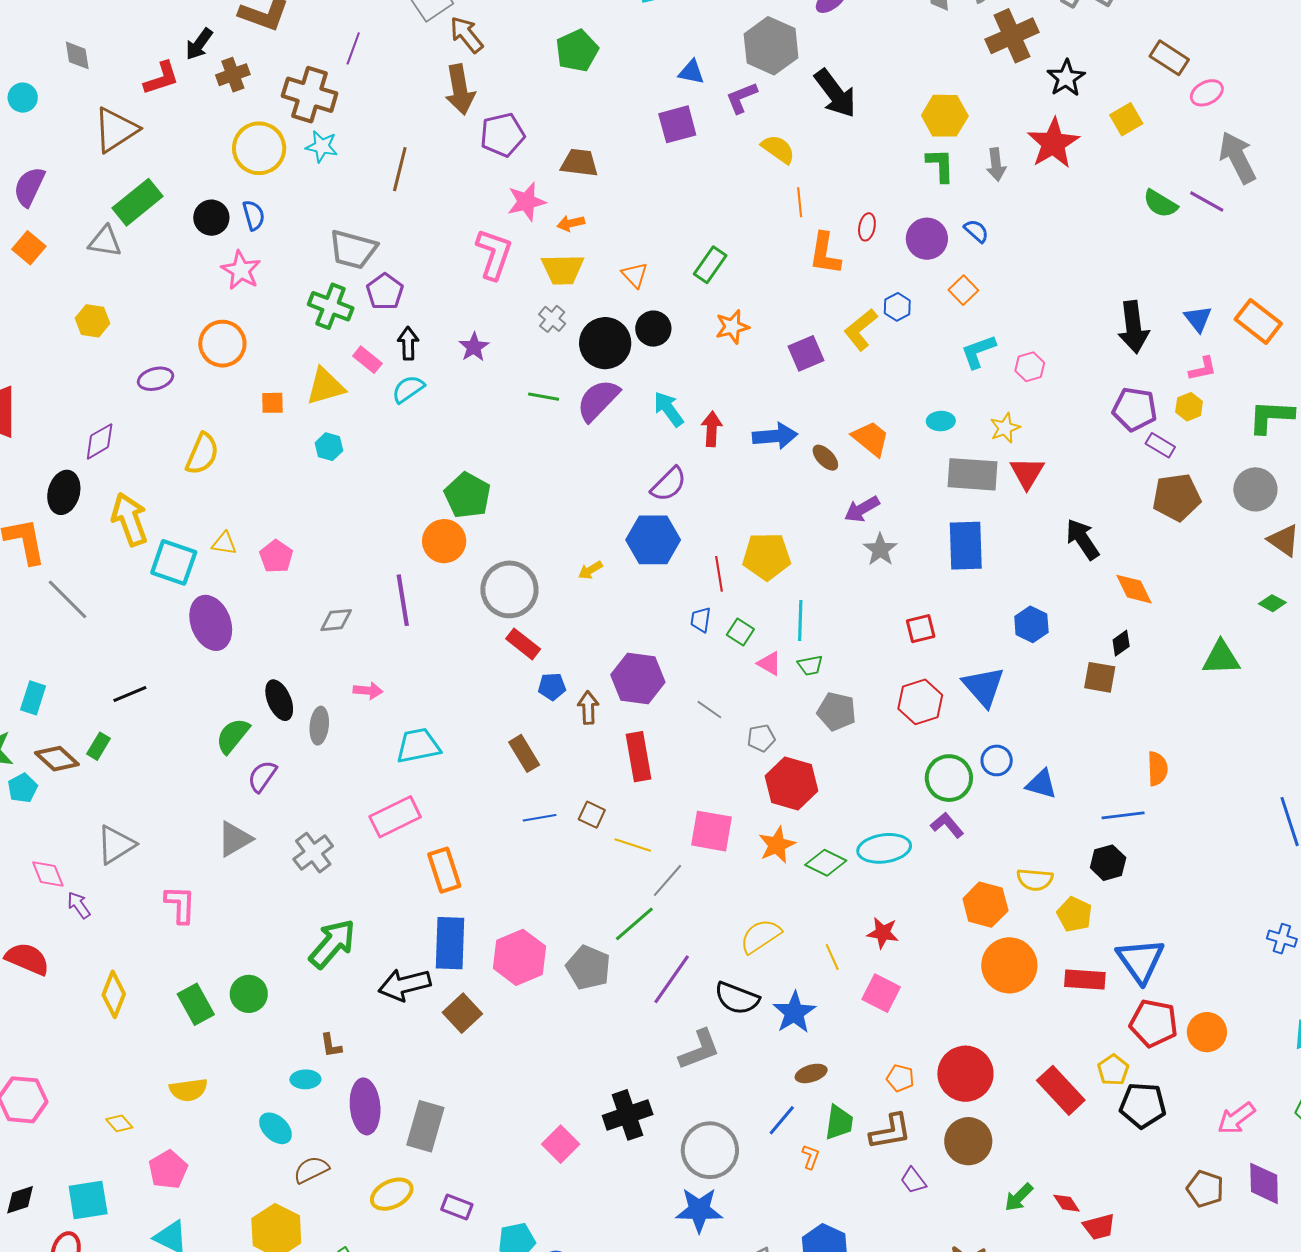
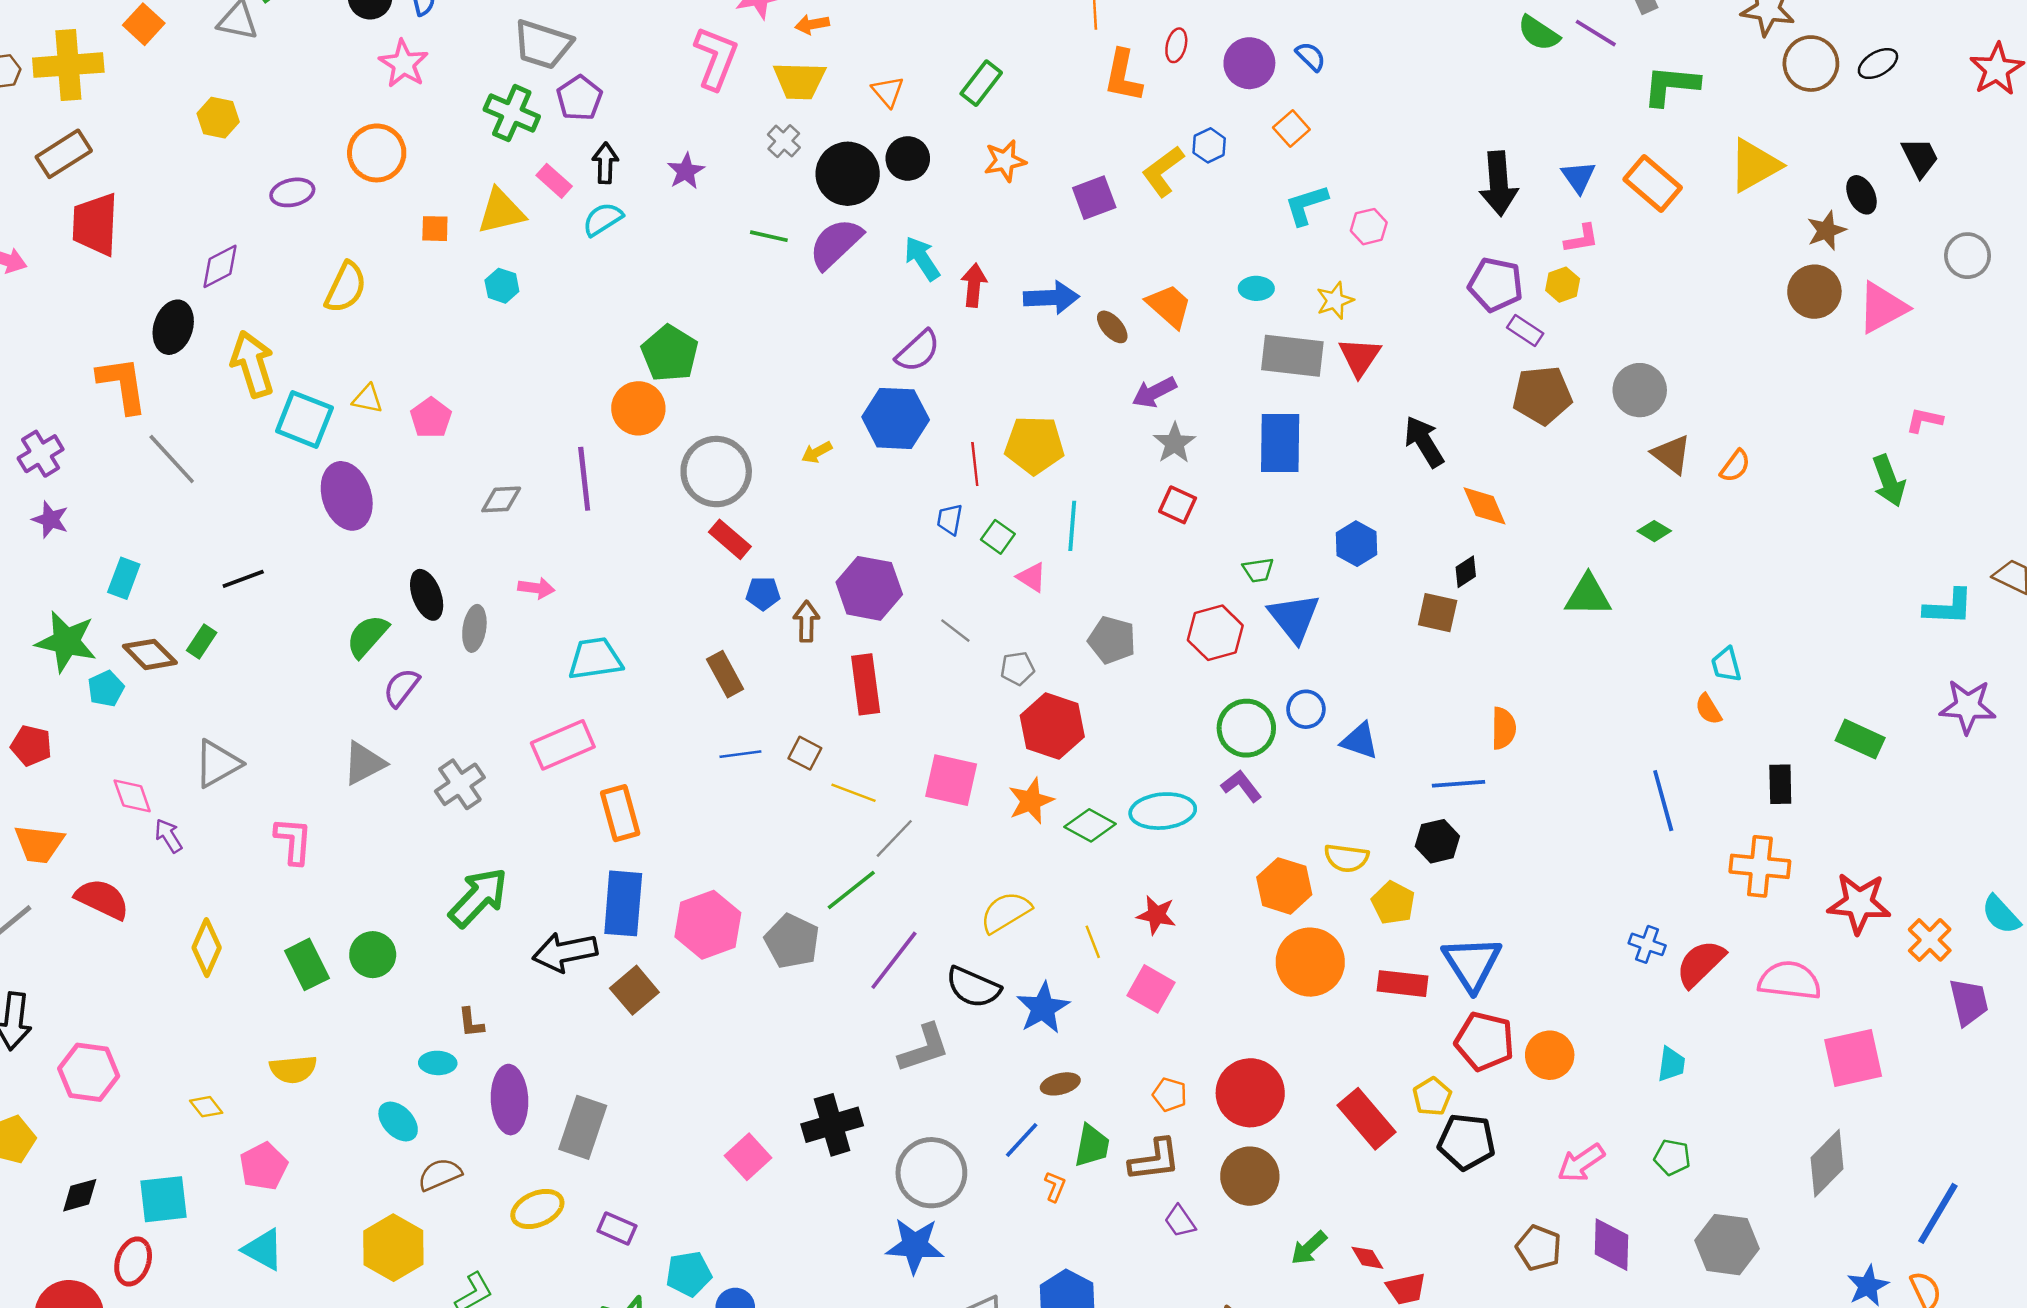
green L-shape: (1271, 417) -> (1671, 85), moved
red square: (921, 629) -> (1178, 505), moved, turned 36
green trapezoid: (810, 665) -> (1258, 570), moved

